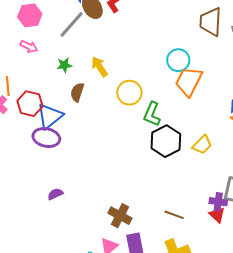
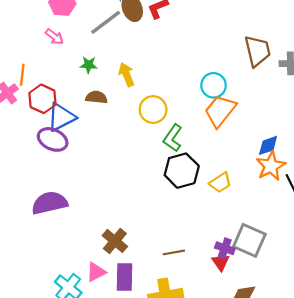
brown trapezoid: (211, 22) -> (257, 51), turned 152
brown semicircle: (77, 92) -> (96, 97), turned 66
purple semicircle: (55, 194) -> (50, 203), size x2.0
brown line: (174, 215) -> (174, 252), turned -42

